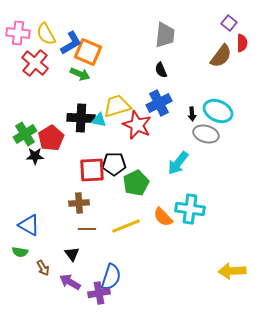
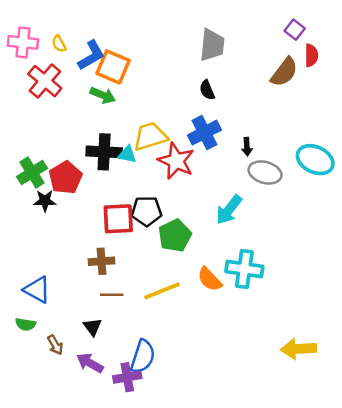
yellow semicircle: (46, 34) -> (59, 44), size x0.6
cyan ellipse: (218, 111) -> (315, 160), moved

